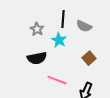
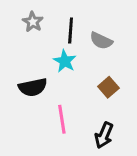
gray star: (37, 29) -> (33, 22), moved
pink line: (57, 80) -> (62, 119), turned 60

